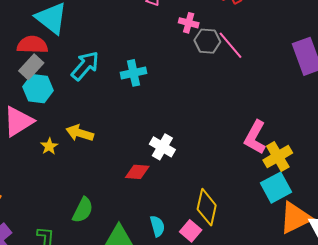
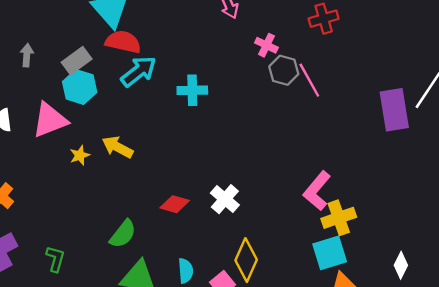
red semicircle: (32, 45) -> (123, 42), moved
white cross: (162, 147) -> (225, 199), moved
green semicircle: (83, 210) -> (123, 234), moved

